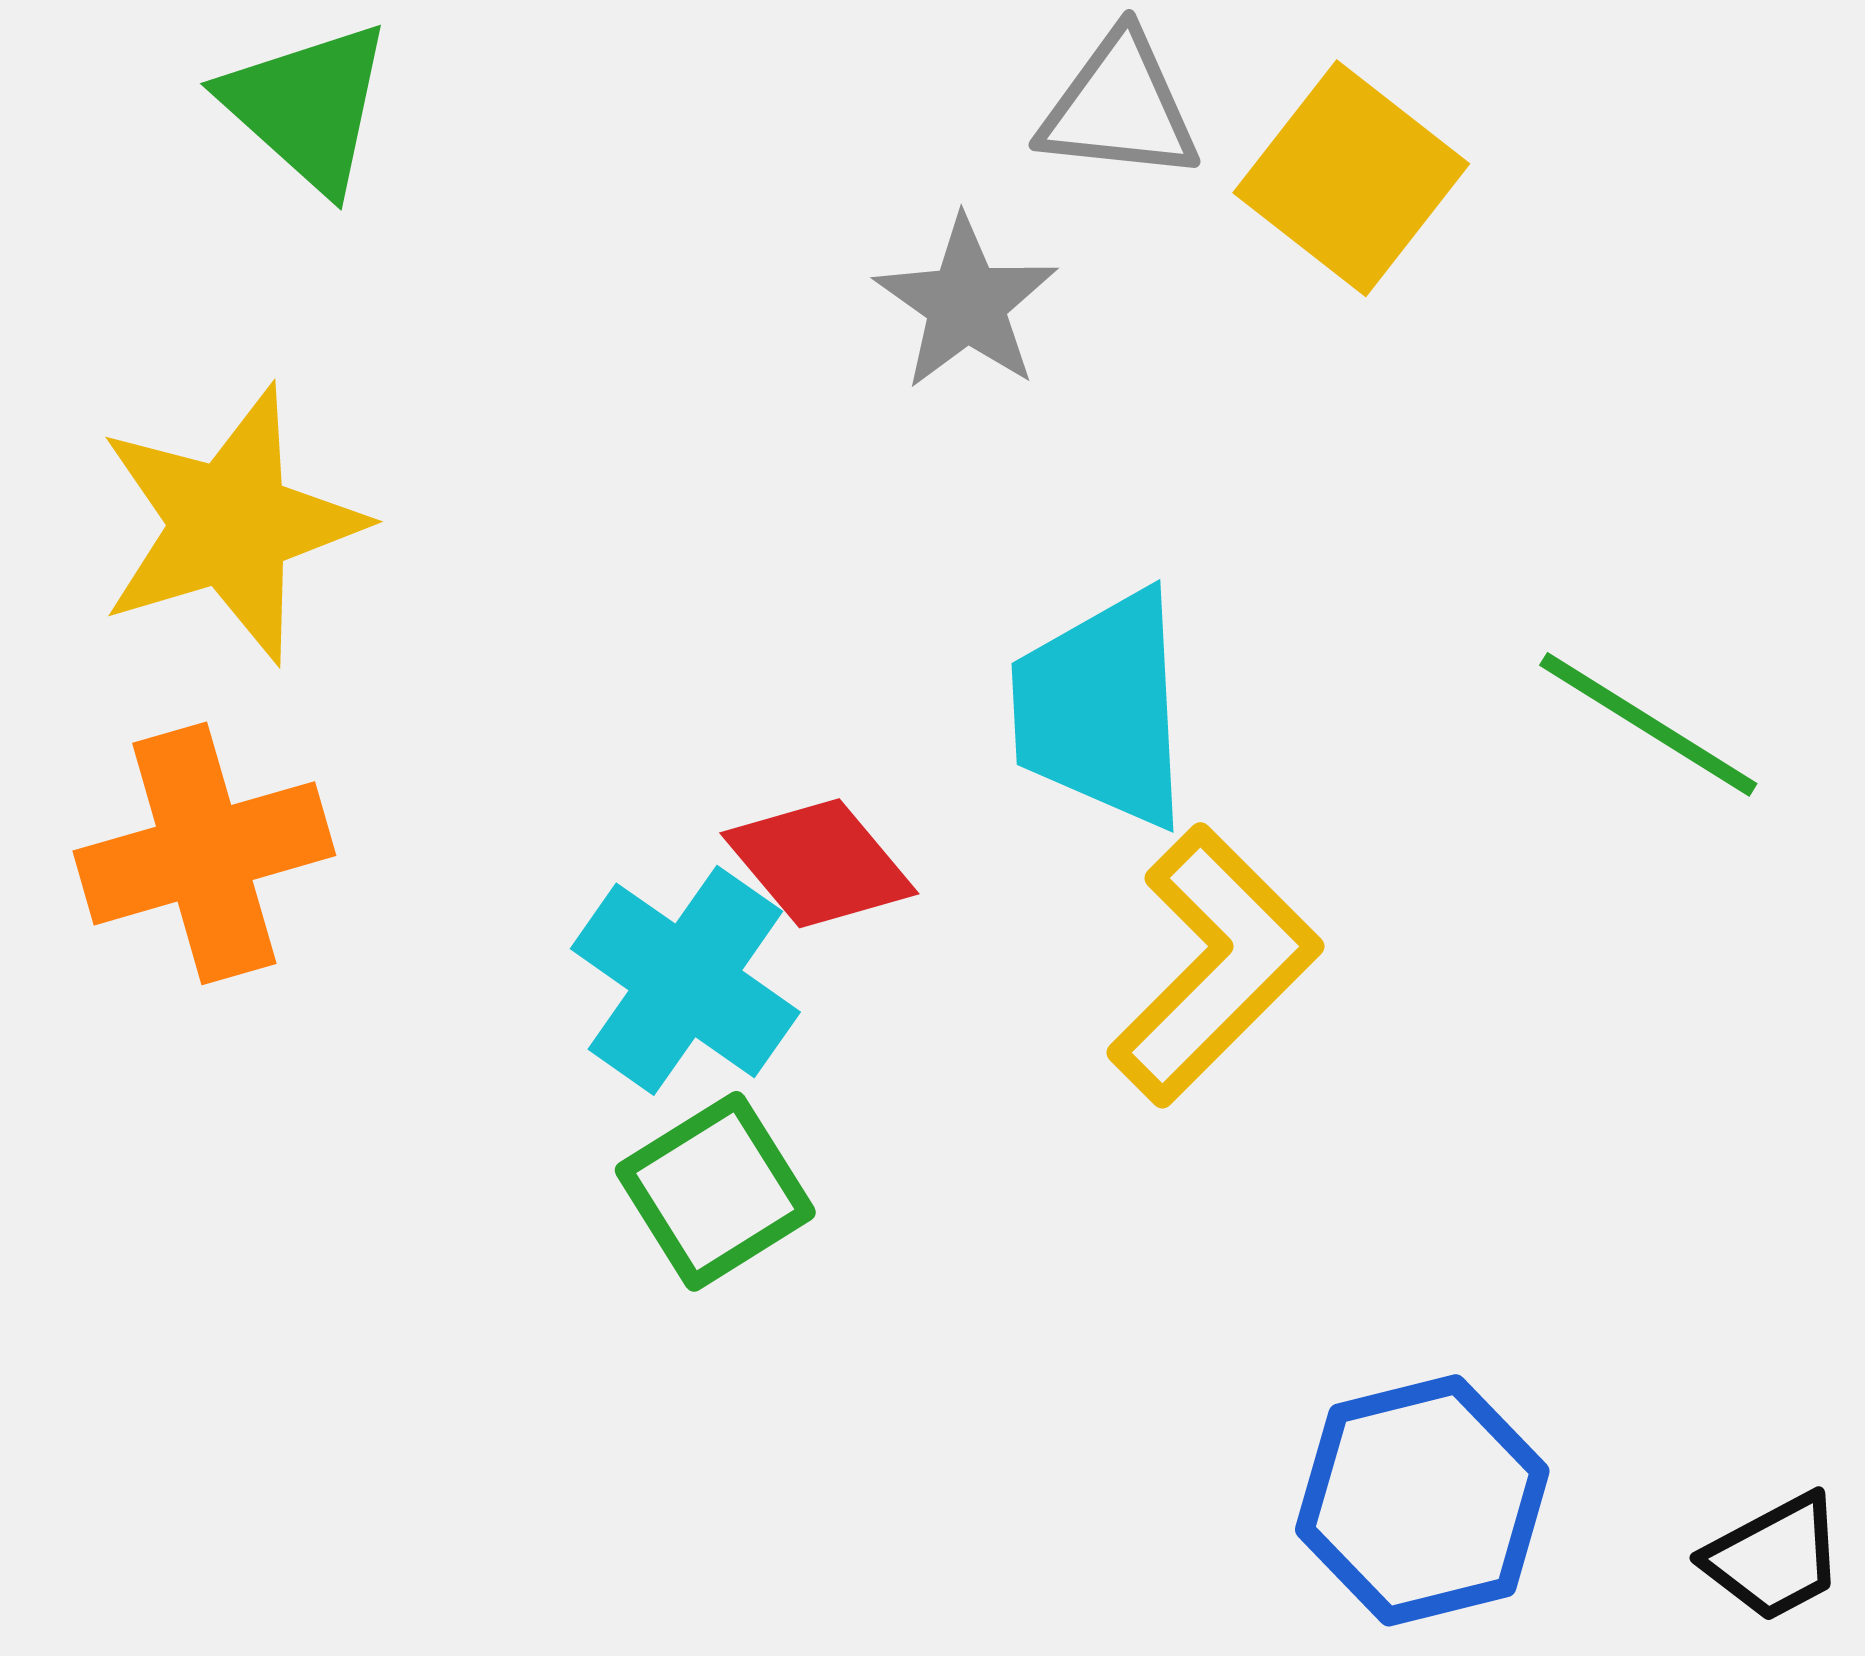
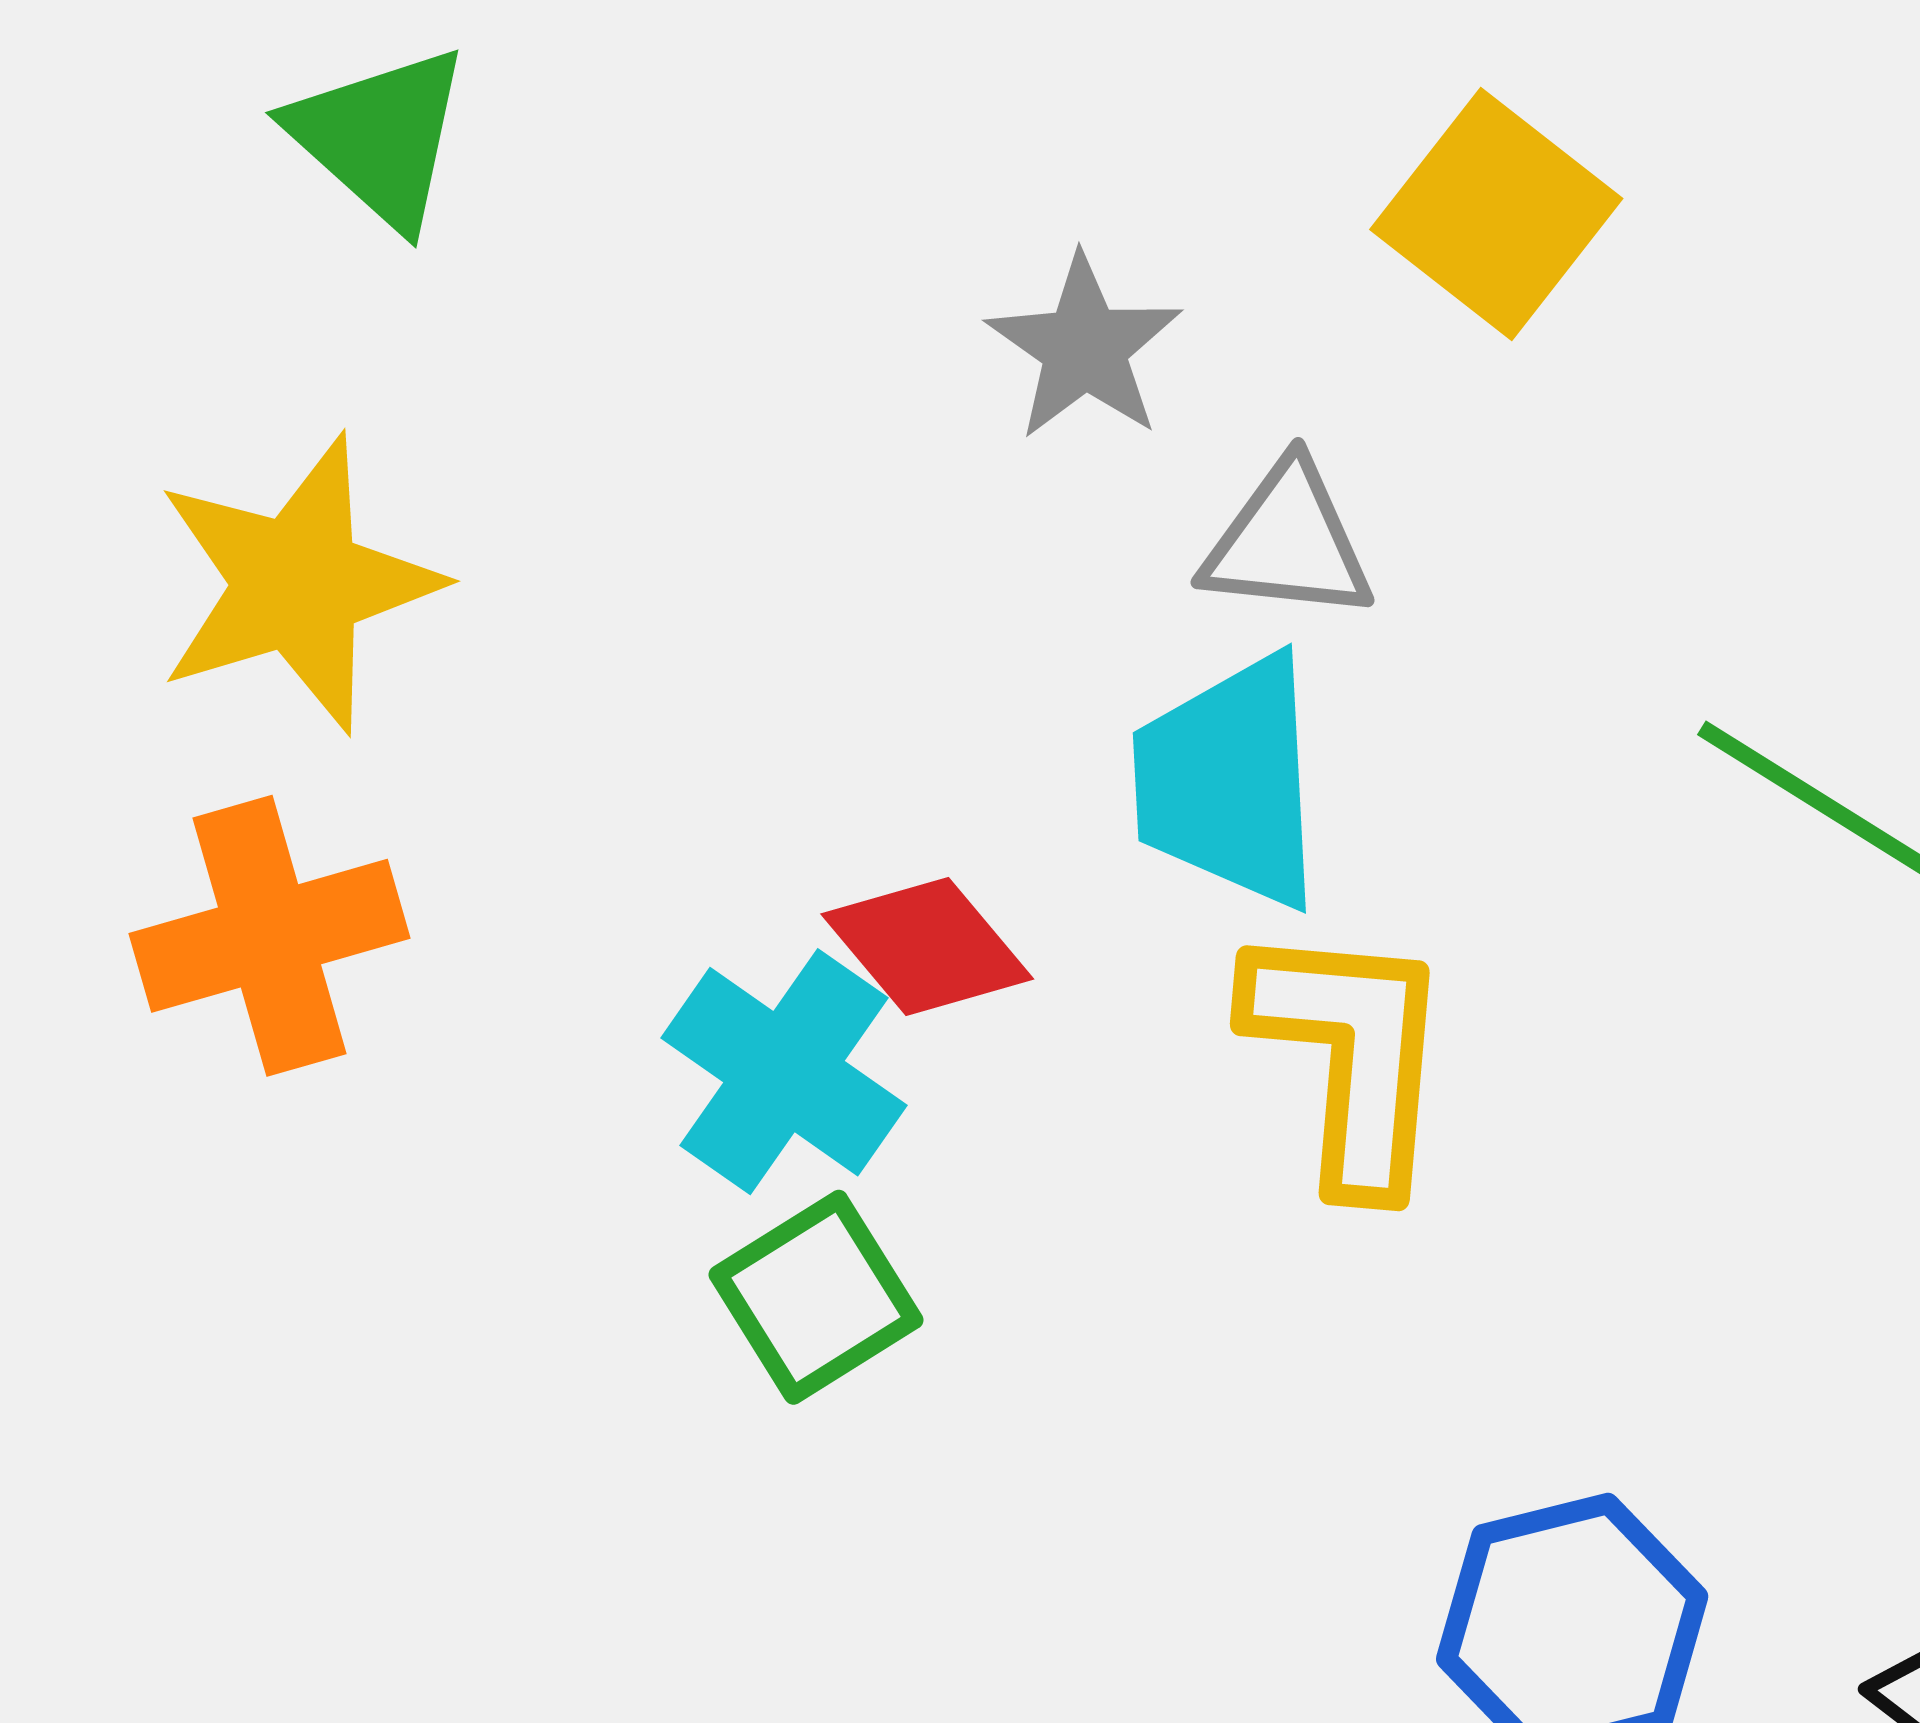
gray triangle: (1119, 107) -> (1288, 542), moved
yellow L-shape: (1214, 965) -> (1350, 1056), turned -40

